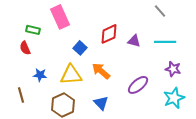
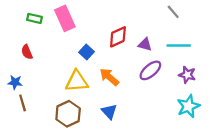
green rectangle: (33, 30) -> (34, 18), moved
blue star: (40, 75) -> (15, 82), moved
purple ellipse: (138, 85) -> (150, 70), moved

